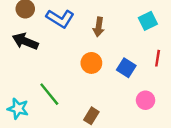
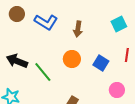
black arrow: (25, 41) -> (17, 61), moved
green line: (49, 94) -> (43, 72), moved

